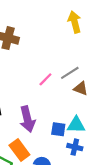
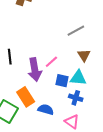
pink line: (45, 79) -> (51, 62), moved
brown triangle: (81, 88) -> (84, 55), moved, turned 32

